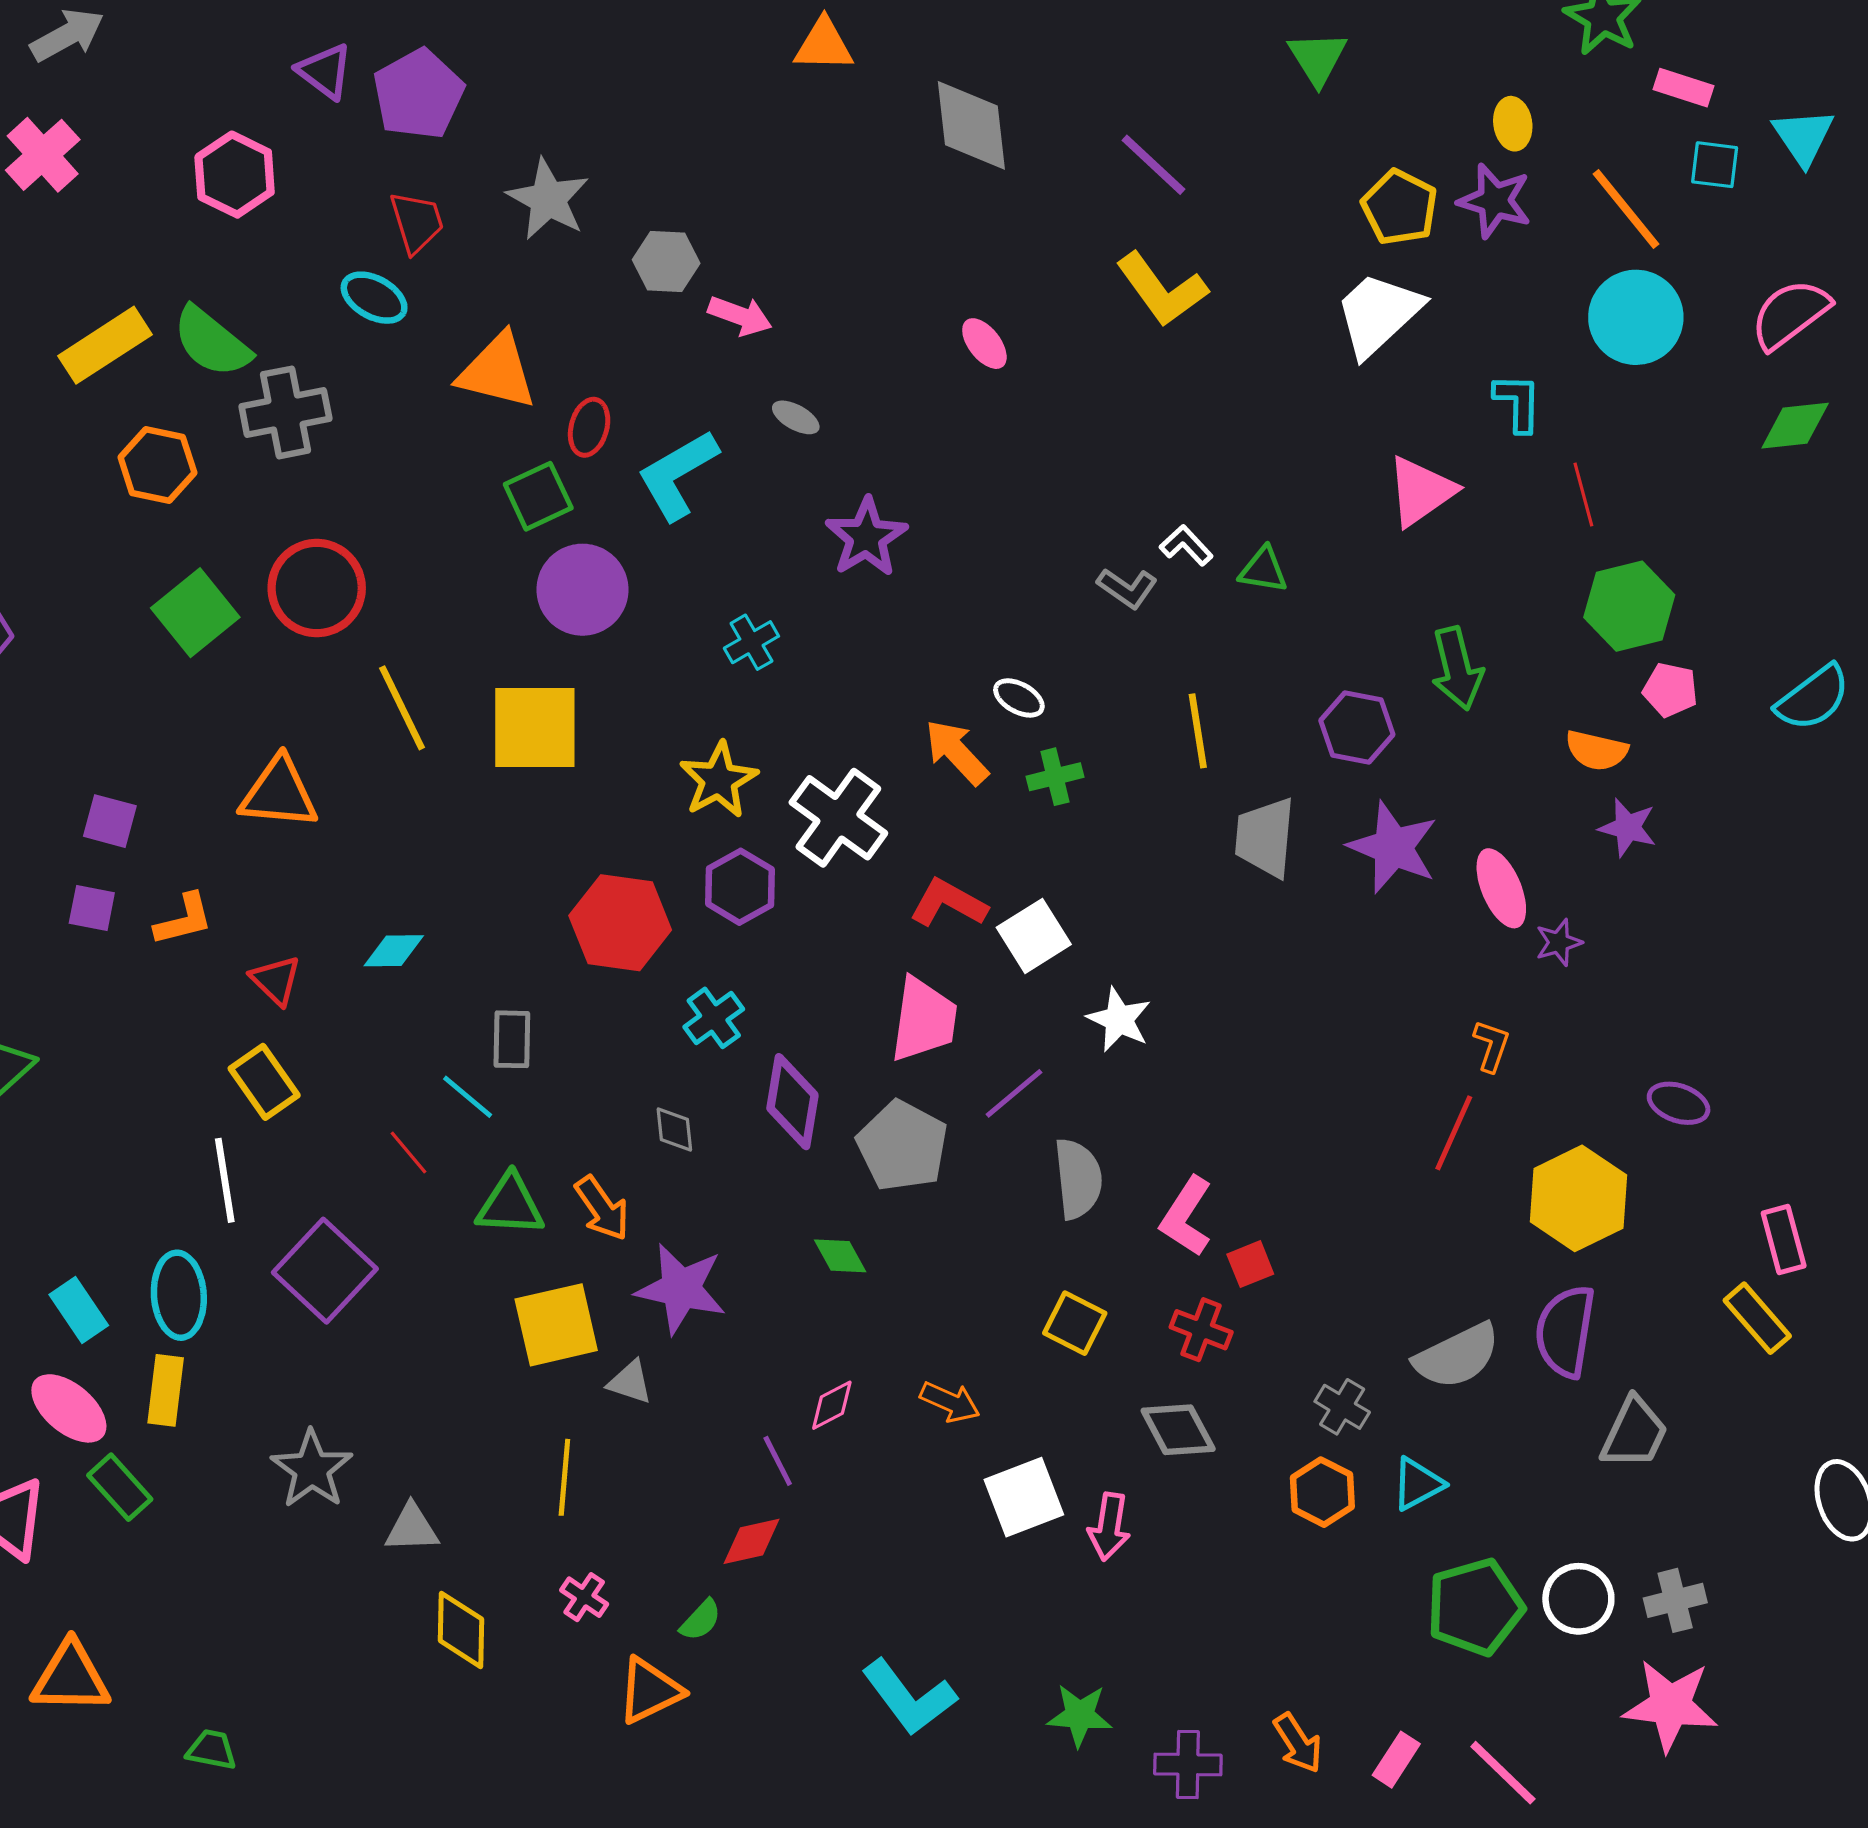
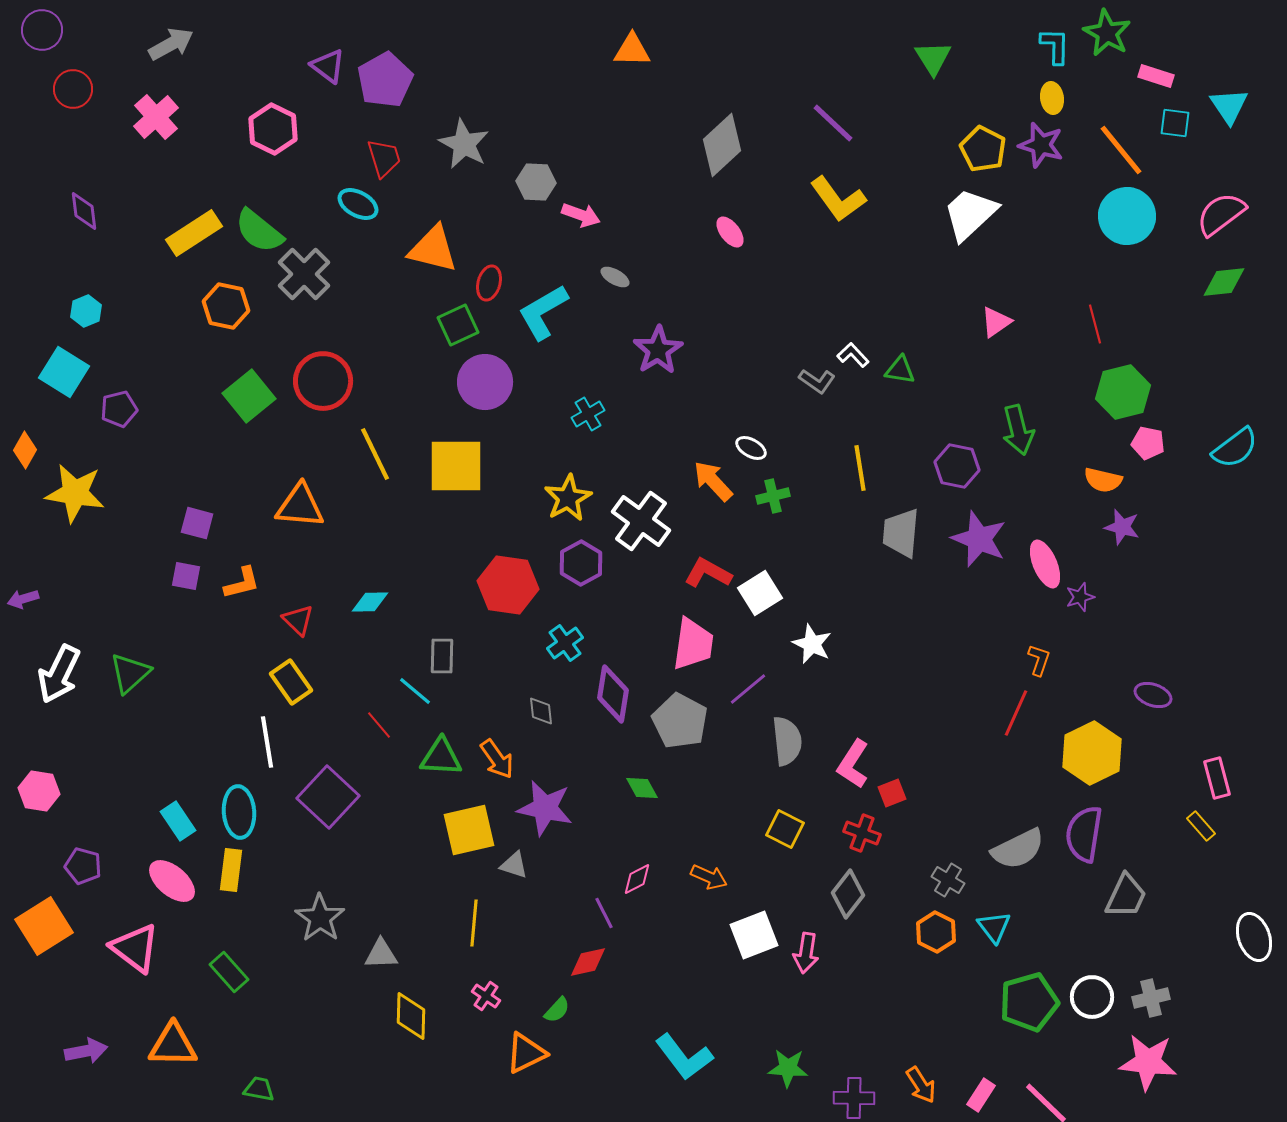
gray diamond: (971, 125) -> (722, 145), moved, turned 54
cyan L-shape: (1518, 403) -> (1055, 46), moved
gray cross: (285, 412) -> (304, 274), turned -34
pink triangle: (1421, 491) -> (996, 322), size x0.7
yellow rectangle: (1757, 1318) -> (1201, 826), size x0.7
gray diamond: (1178, 1430) -> (848, 894), turned 66
cyan triangle: (1418, 1484) -> (994, 927), turned -39
green rectangle: (120, 1487) -> (229, 972), moved

